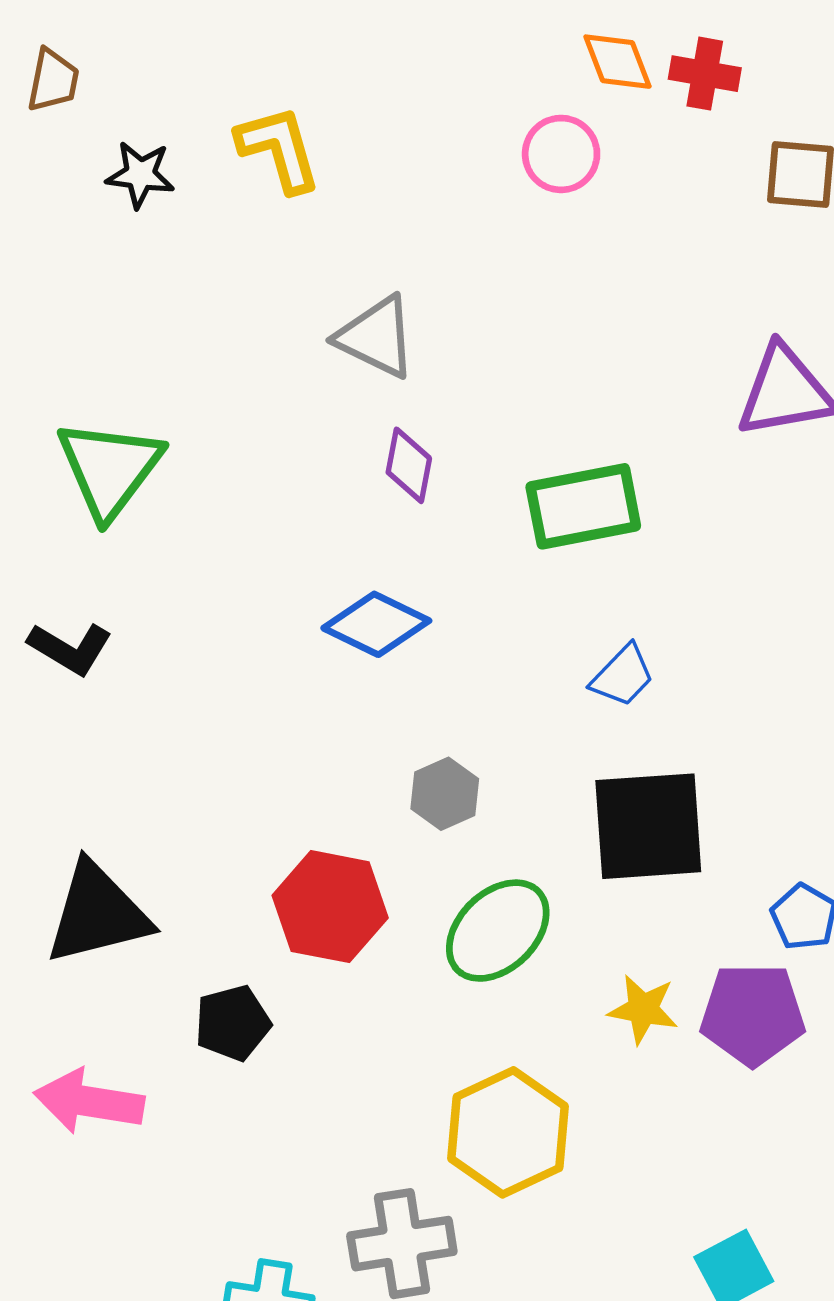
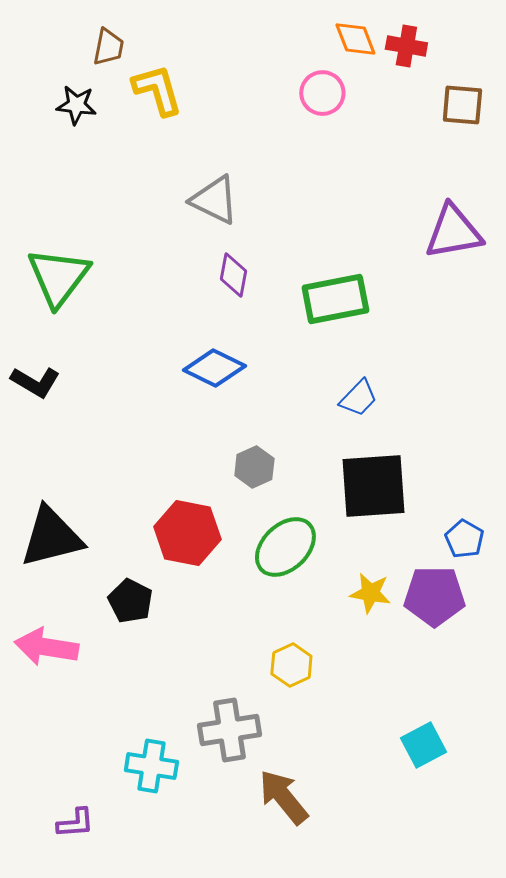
brown trapezoid: (53, 80) -> (108, 47), moved
black pentagon: (233, 1023) -> (130, 601), turned -30
yellow hexagon: (508, 1132) -> (291, 665), size x0.6

